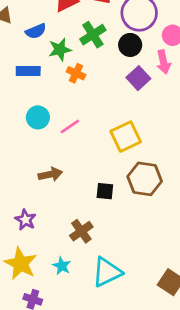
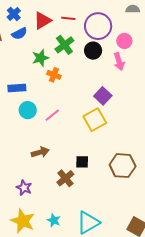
blue semicircle: (36, 31) -> (19, 34), moved
blue rectangle: (28, 71) -> (17, 88), moved
purple square: (138, 78) -> (103, 96), moved
brown hexagon: (145, 179) -> (123, 166), moved
brown cross: (81, 231) -> (65, 178), moved

